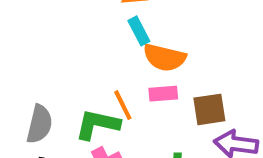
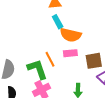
green L-shape: (97, 124) -> (37, 69), turned 60

